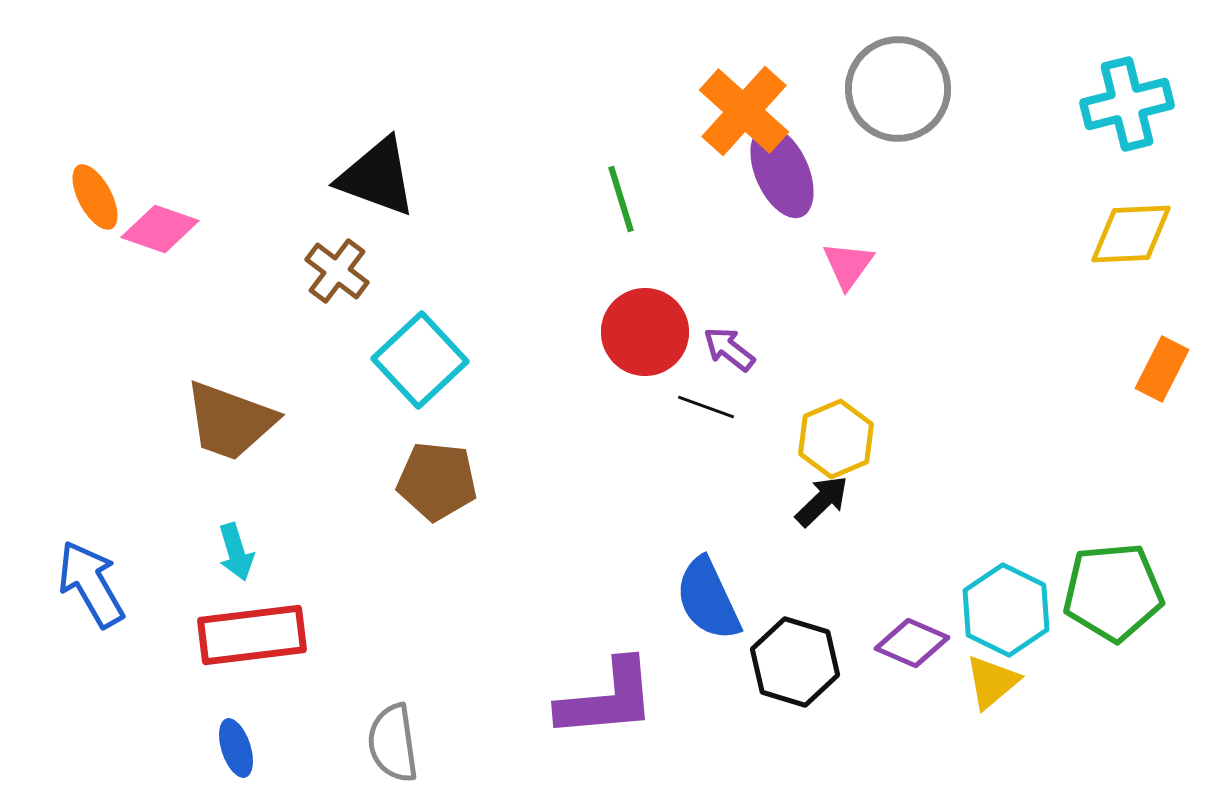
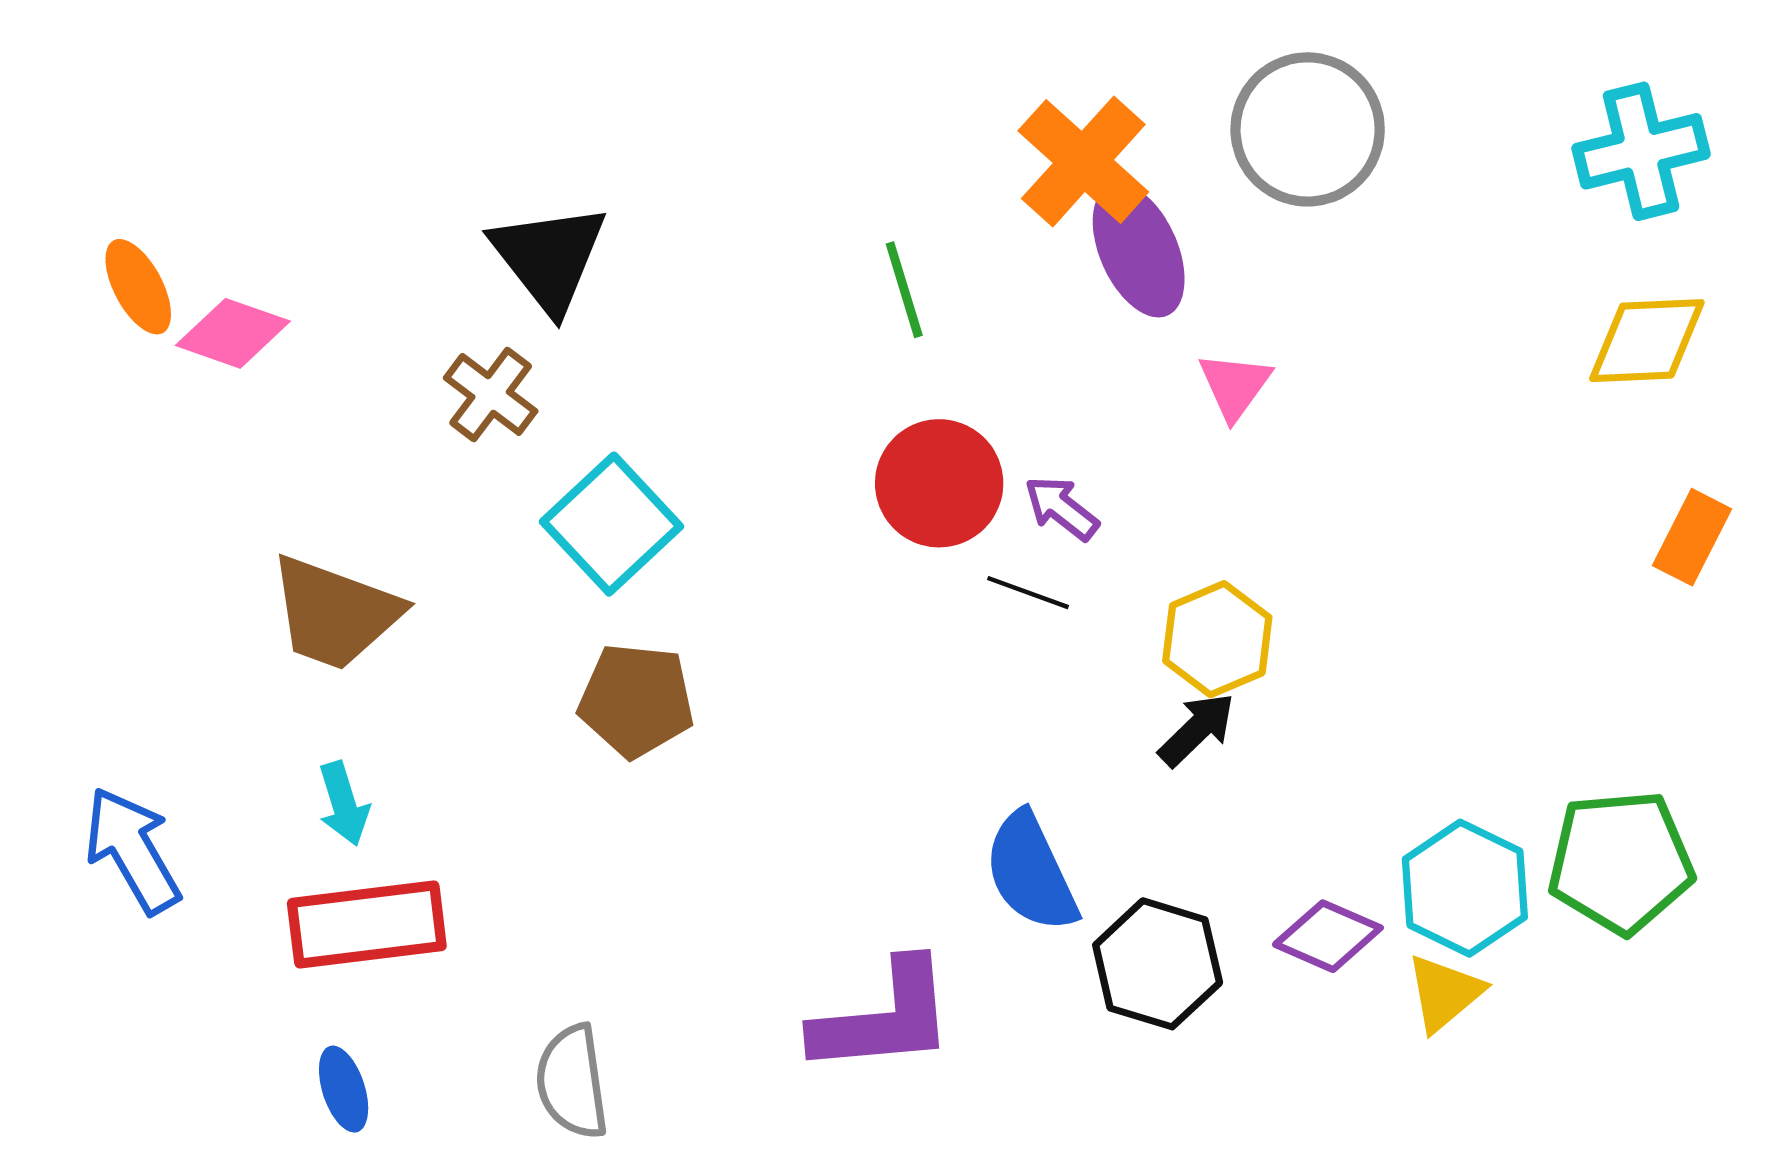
black triangle: (377, 177) -> (549, 258), turned 32

